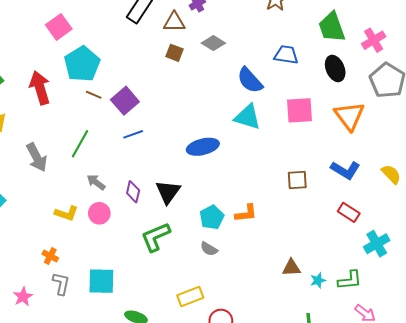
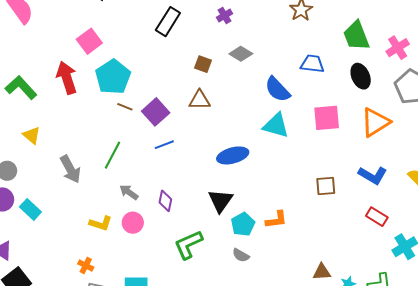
brown triangle: (174, 22) -> (200, 100), moved
red arrow: (40, 88) -> (67, 78), moved
orange triangle: (349, 116) -> (375, 122), turned 36
black triangle: (168, 192) -> (221, 201), moved

